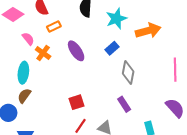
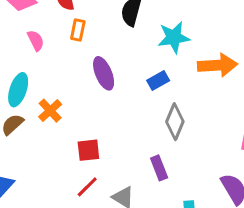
orange rectangle: (54, 26) -> (78, 30), turned -64
orange cross: (43, 53) -> (50, 111), moved

